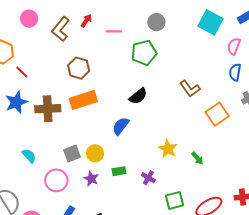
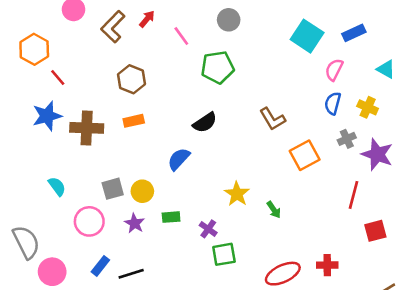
gray circle: (156, 22) -> (229, 20), moved
pink line: (114, 31) -> (181, 36), turned 49
orange rectangle: (83, 100) -> (134, 121), size x0.6
green square: (174, 200) -> (224, 254), moved

